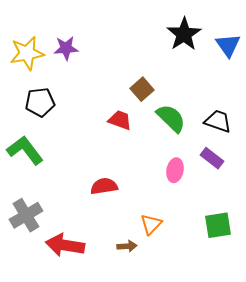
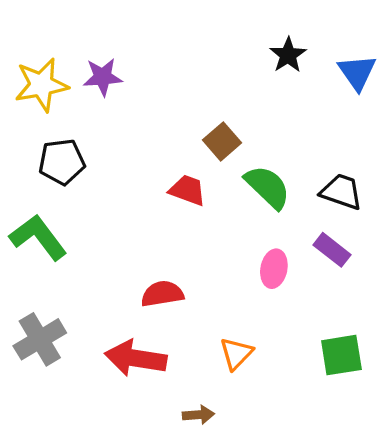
black star: (184, 34) -> (288, 55), size x0.7
red arrow: (65, 245) -> (136, 358), moved
brown arrow: (127, 246) -> (198, 415), moved

